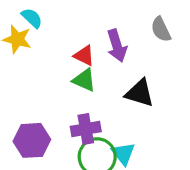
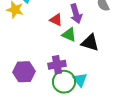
green triangle: (84, 80) -> (69, 35), moved

